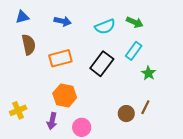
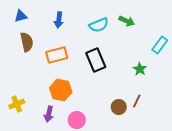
blue arrow: (63, 21) -> (59, 20), turned 84
cyan rectangle: (134, 51) -> (160, 45), moved
black rectangle: (102, 64) -> (96, 60), turned -60

